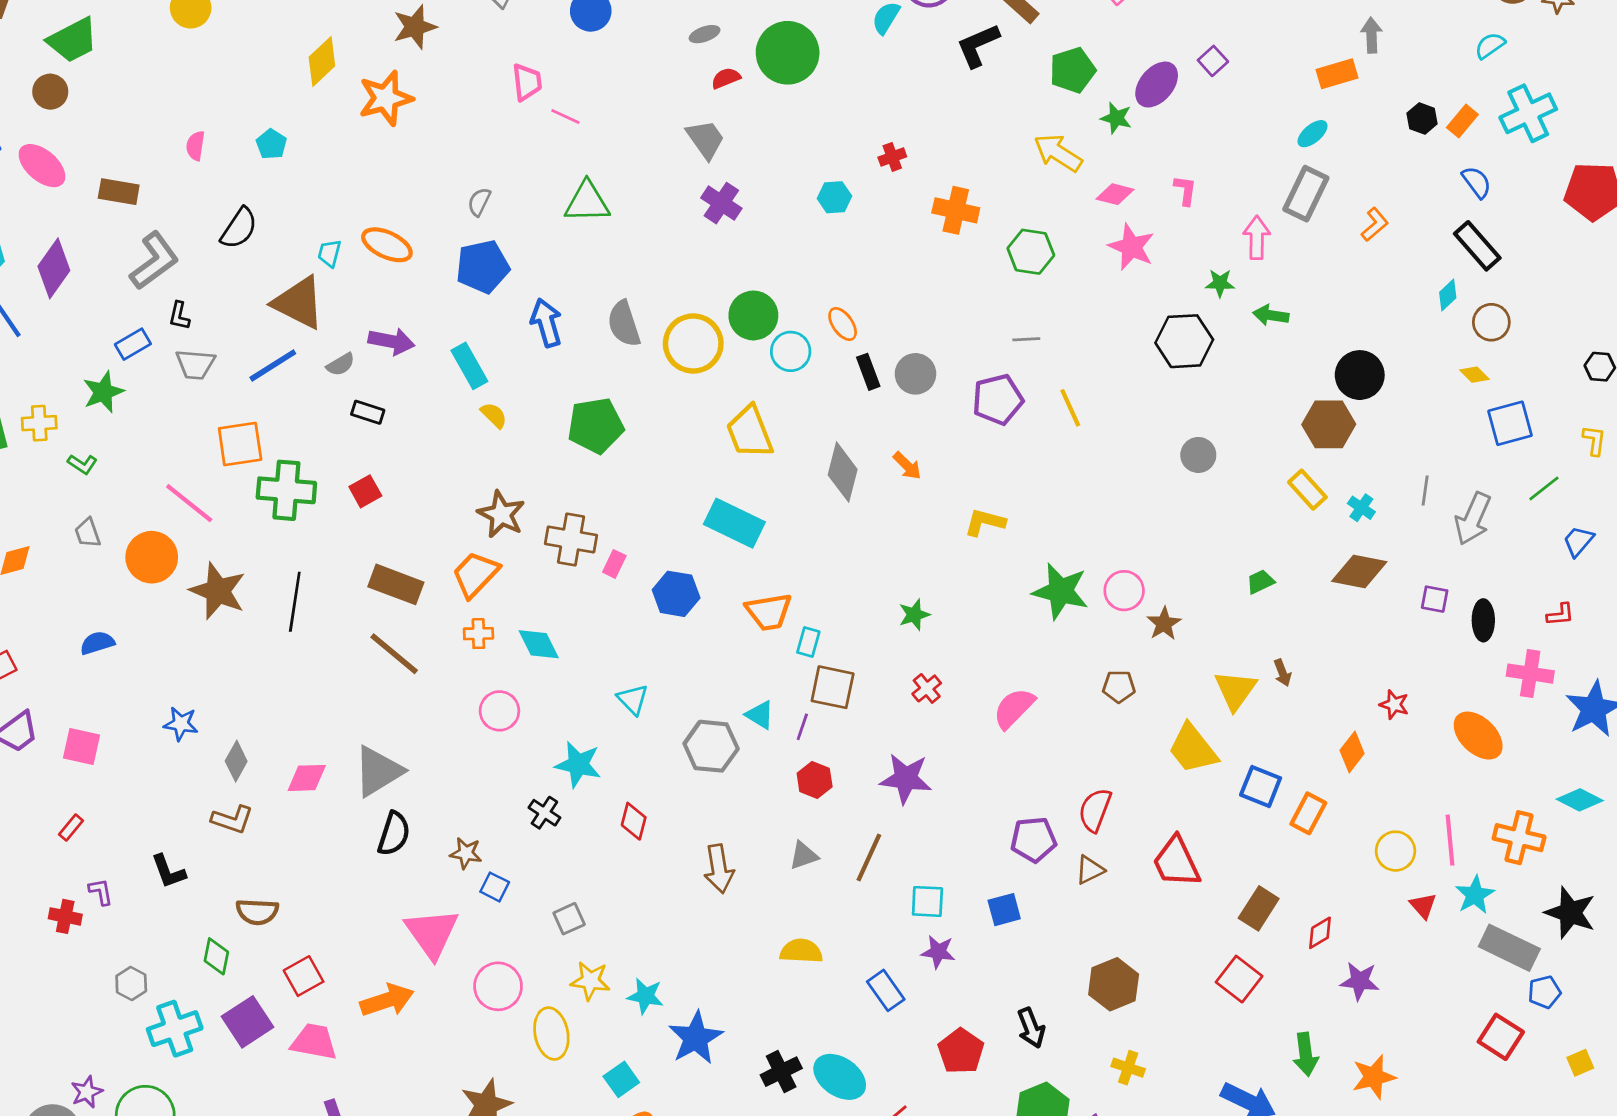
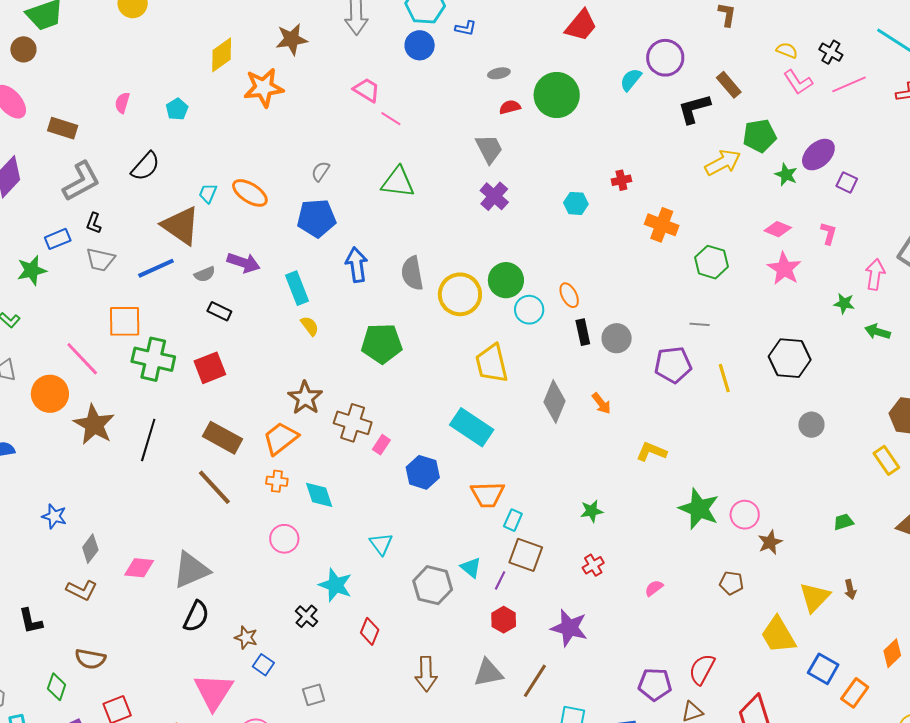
purple square: (1213, 61) -> (847, 182), moved, turned -30
pink trapezoid: (527, 82) -> (367, 90), turned -60
yellow arrow: (1058, 153) -> (723, 163), moved, turned 111
black hexagon: (1184, 341) -> (790, 358), moved
red square: (365, 491) -> (210, 368), size x1.4
pink semicircle: (1014, 708) -> (654, 588), size x0.6
gray triangle: (804, 855) -> (488, 673), size x1.4

